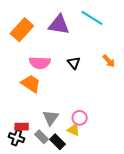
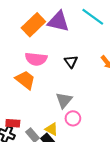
orange rectangle: (22, 30) -> (33, 25), moved
gray triangle: (51, 118) -> (64, 100), moved
yellow triangle: (74, 130) -> (52, 129), moved

